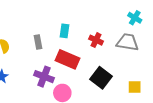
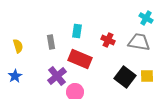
purple cross: (44, 77) -> (57, 76), turned 30
black square: (101, 78) -> (125, 77), moved
yellow square: (135, 87) -> (147, 76), moved

